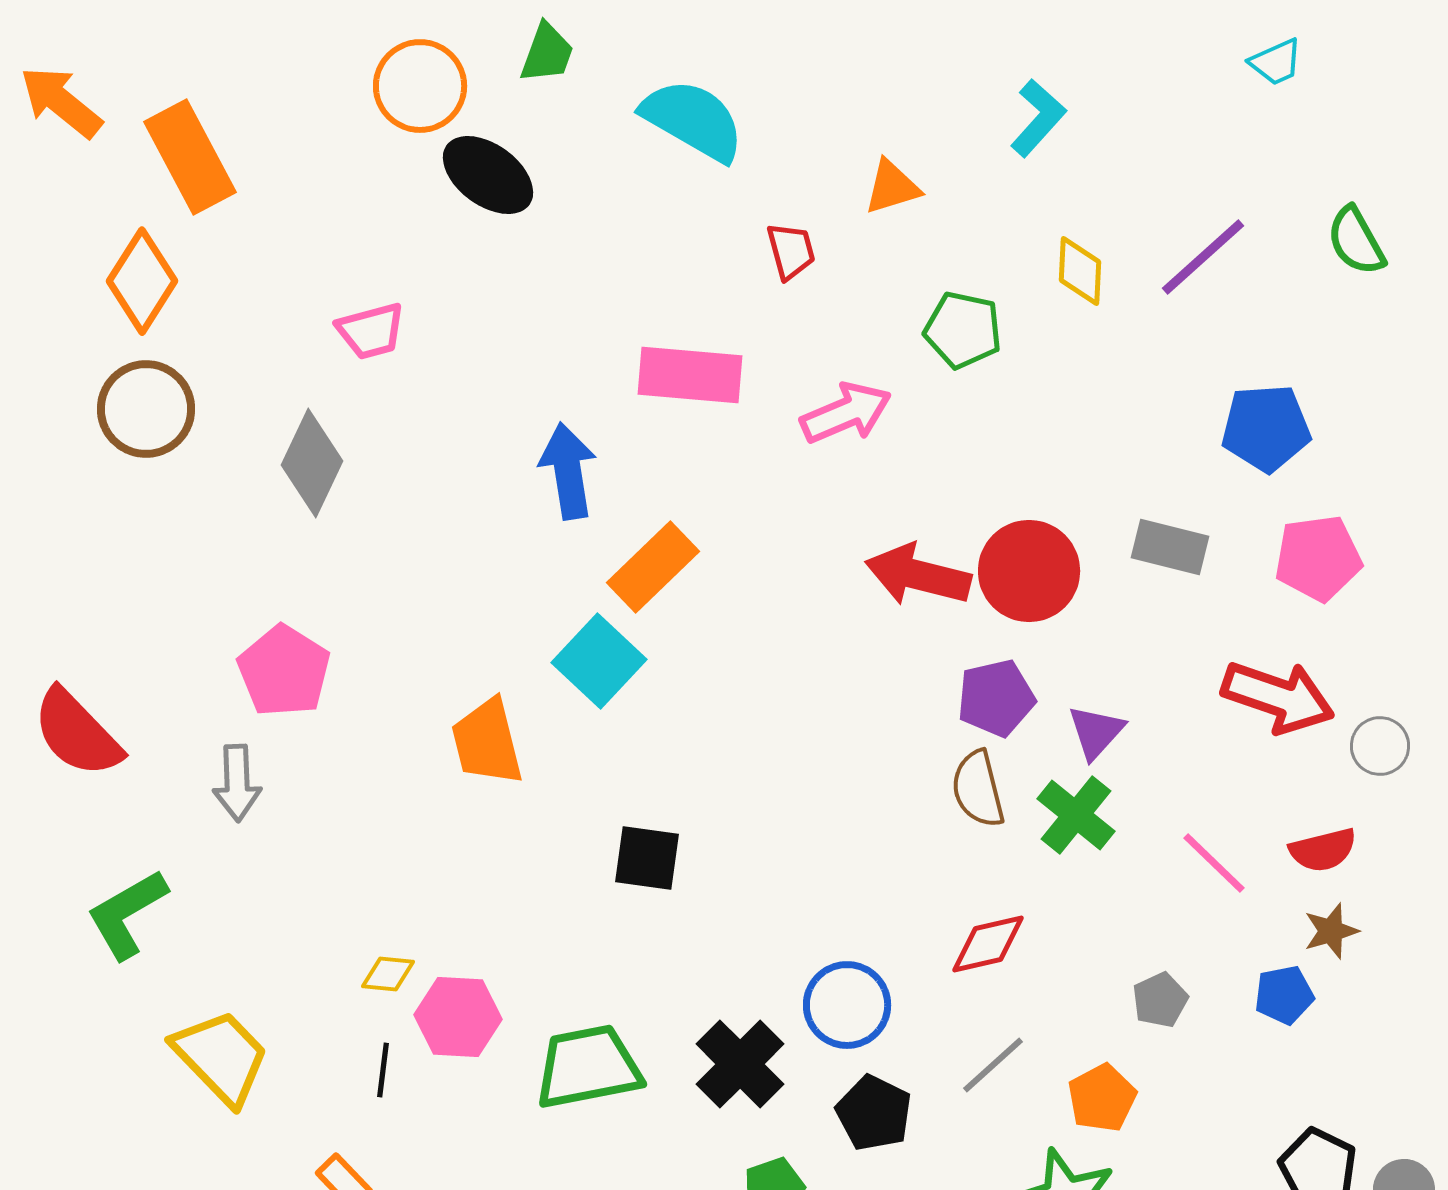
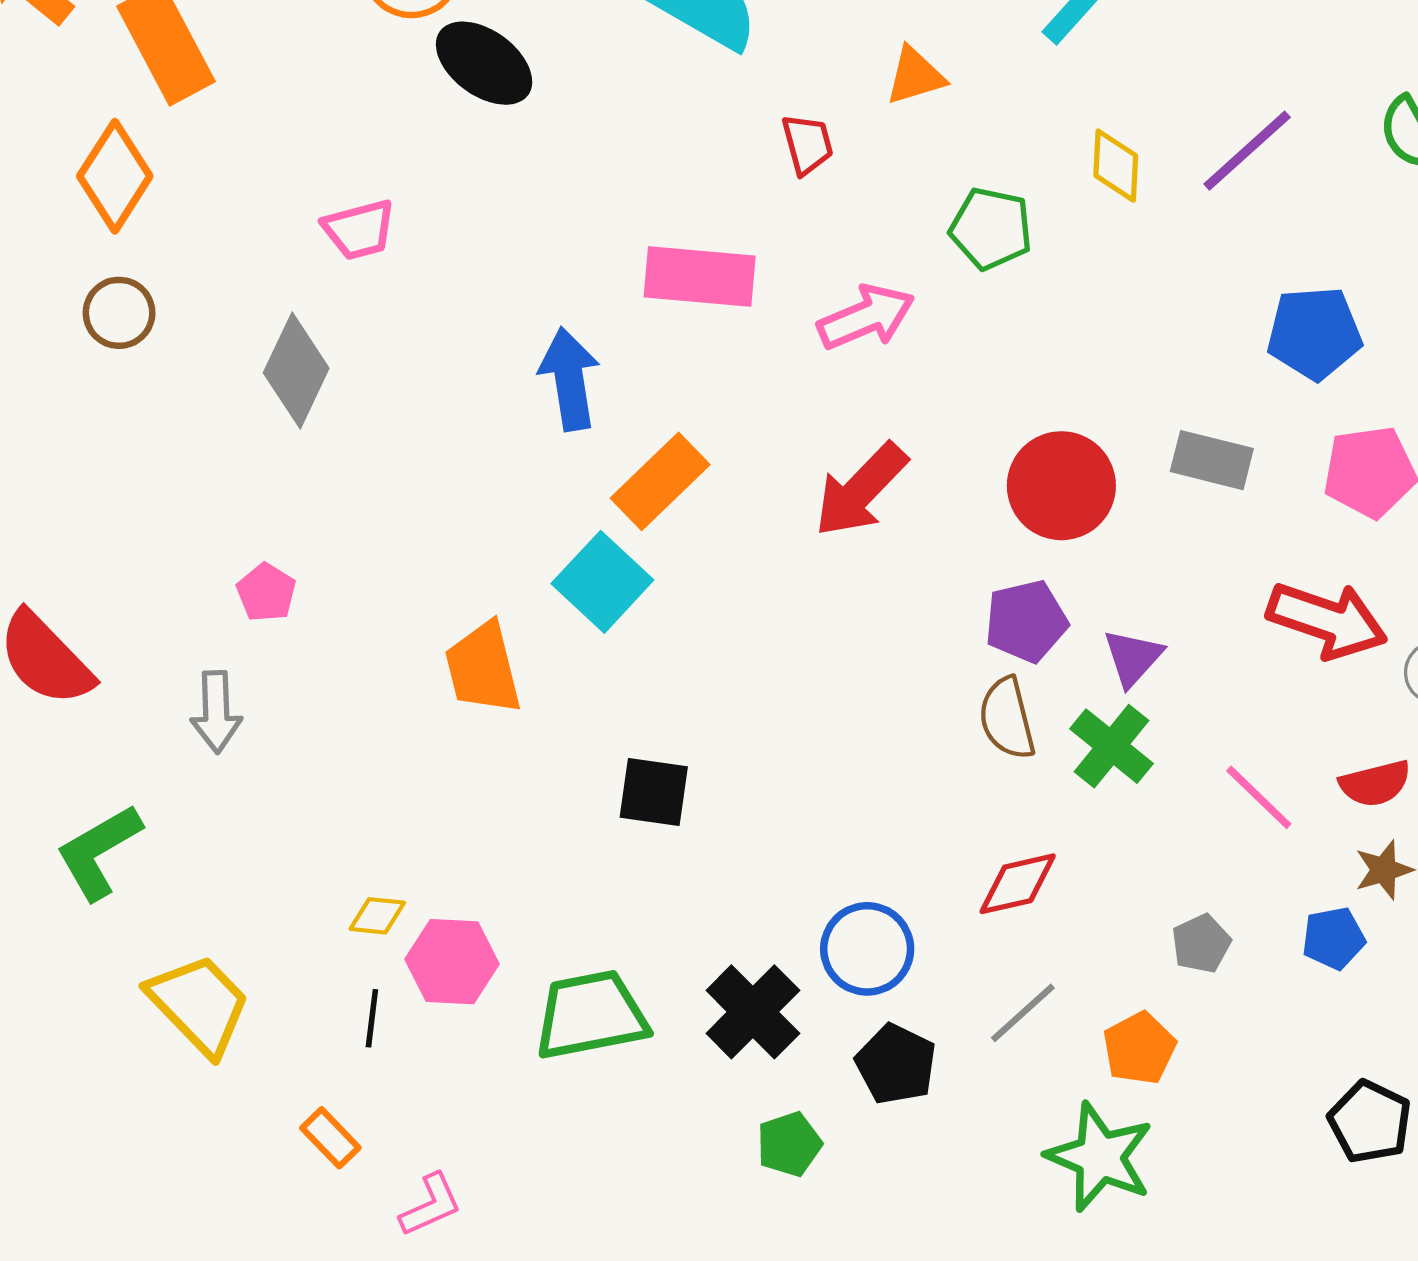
brown circle: (146, 409) -> (119, 313), size x0.7
red arrow: (918, 575) -> (861, 490), moved, turned -60
pink pentagon: (284, 671) -> (266, 592), size x0.6

